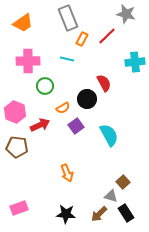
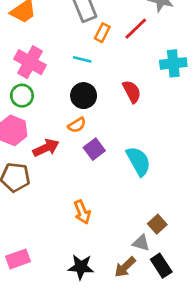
pink cross: (28, 61) -> (30, 62), turned 30
green circle: (45, 86) -> (22, 96), moved
black circle: (87, 99) -> (84, 96), moved

